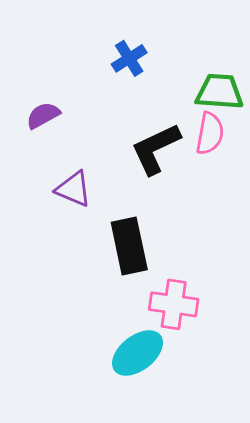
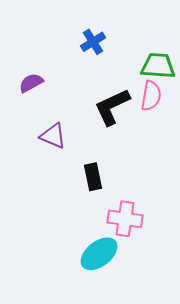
black rectangle: (129, 246) -> (93, 177), size x0.7

